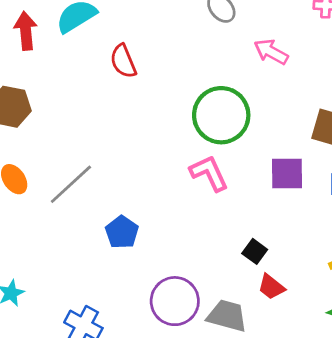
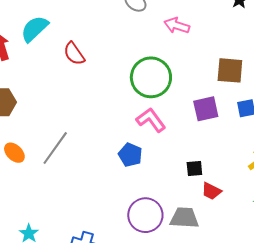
blue pentagon: (122, 232) -> (130, 155), moved
black square: (255, 251) -> (194, 169), turned -30

